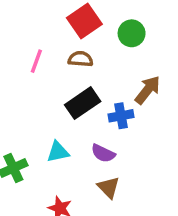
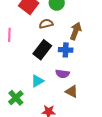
brown semicircle: (80, 59) -> (46, 24), moved
blue cross: (121, 116) -> (66, 50), turned 32

